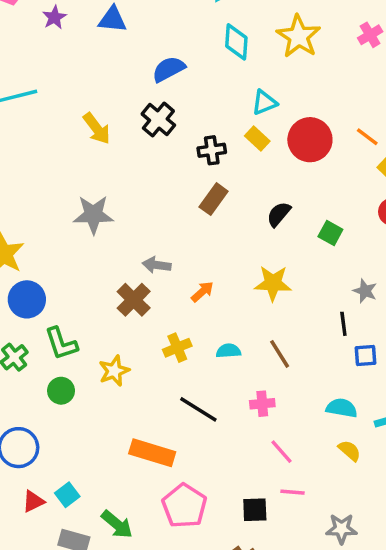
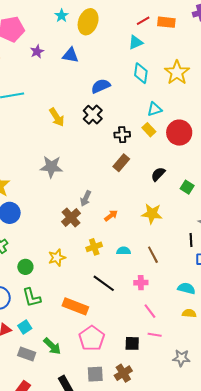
gray arrow: (157, 265) -> (86, 198), turned -77
green L-shape: (61, 343) -> (32, 297), moved
yellow semicircle: (350, 451) -> (189, 313), turned -40

